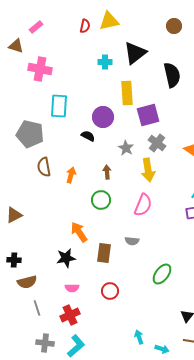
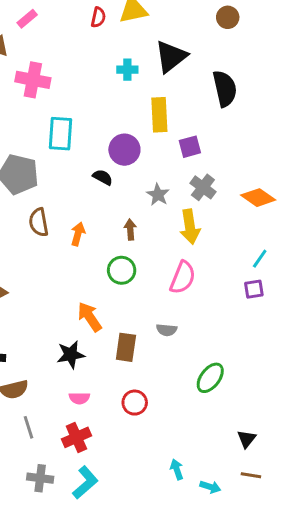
purple square: (148, 115) -> (190, 147), size x0.7

